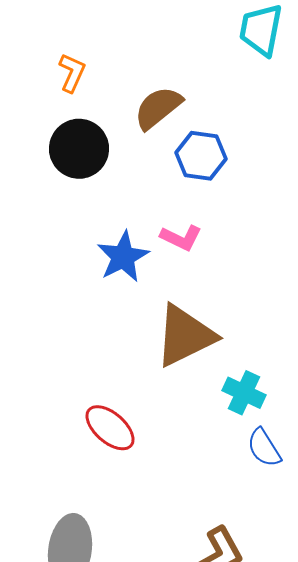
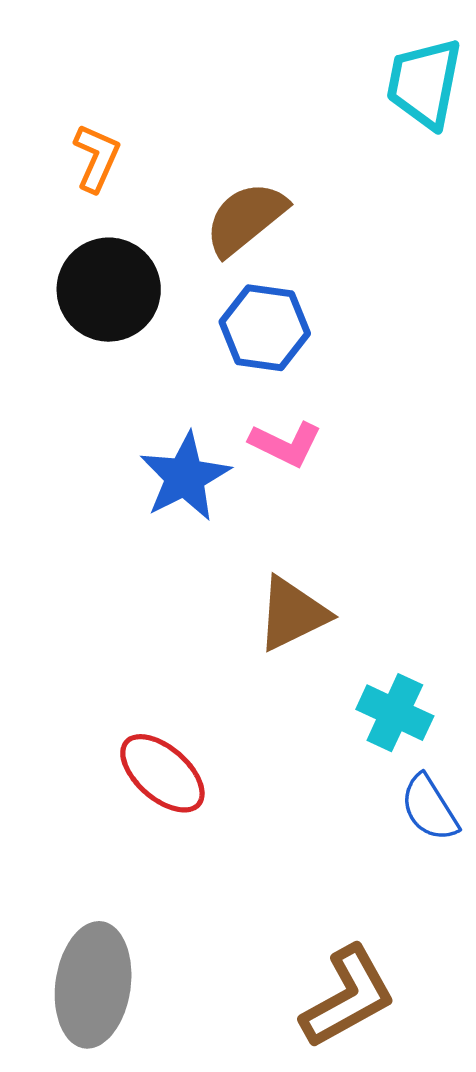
blue hexagon: (201, 156) -> (265, 328), moved
brown triangle: (185, 336) -> (292, 614), size x0.7

